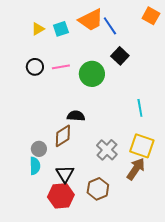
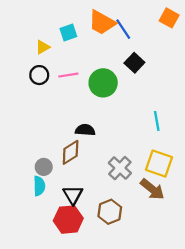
orange trapezoid: (91, 20) -> (102, 22), turned 56
yellow triangle: (38, 29) -> (43, 47), moved
brown arrow: (136, 169) -> (152, 189), turned 95

